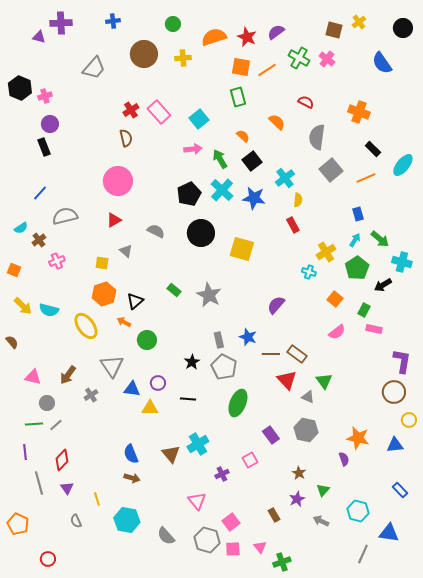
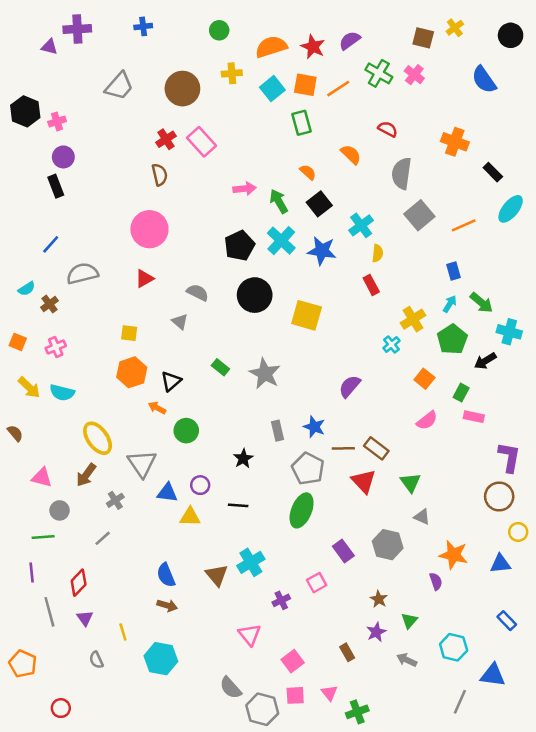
brown circle: (144, 54) -> (182, 89), moved
cyan square: (199, 119) -> (272, 89), moved
black rectangle: (373, 149) -> (493, 172), moved
gray triangle: (126, 251) -> (180, 322), moved
pink cross: (57, 261) -> (56, 347), moved
cyan cross: (309, 272) -> (391, 344), turned 32
yellow ellipse: (86, 326) -> (98, 438), moved
gray pentagon: (224, 367) -> (308, 469), moved
gray triangle: (308, 397) -> (422, 517), moved
gray line: (56, 425) -> (103, 538), moved
gray semicircle: (166, 536) -> (231, 688), moved
gray hexagon: (207, 540) -> (262, 709), moved

